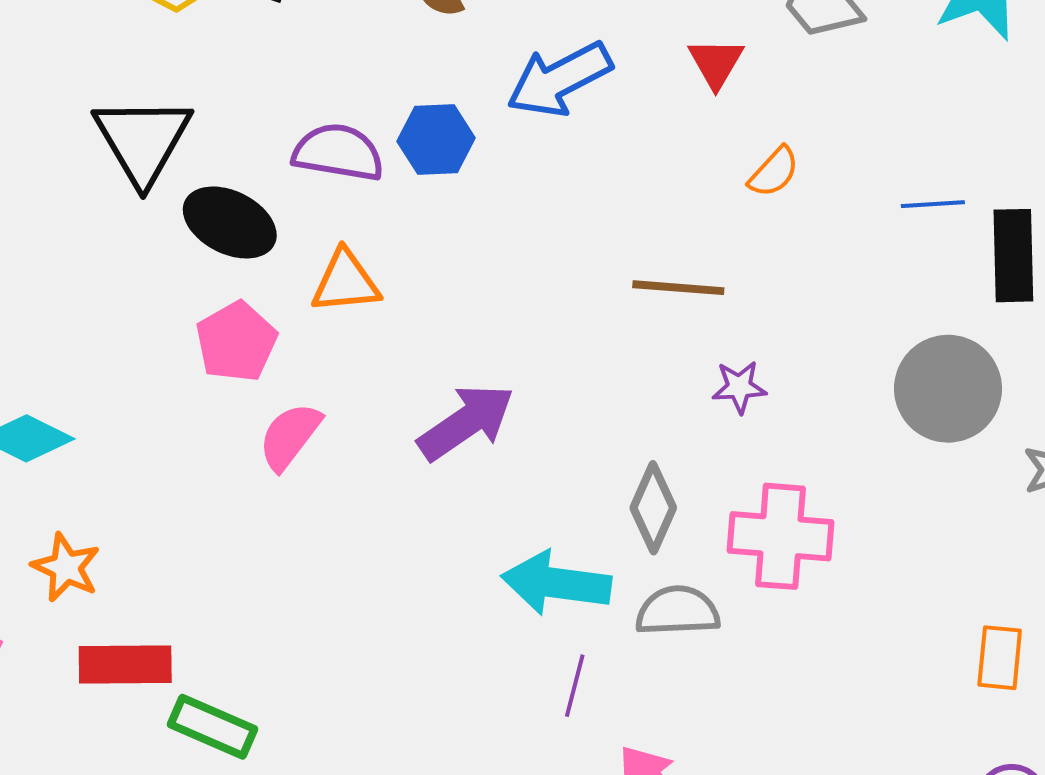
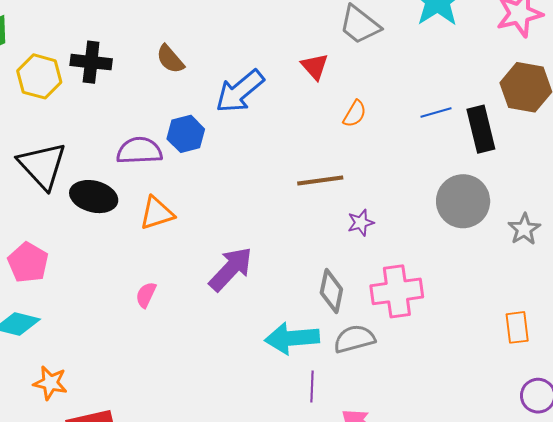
pink pentagon: (236, 342) -> (28, 263), moved
pink semicircle: (290, 436) -> (146, 295), size x0.7

